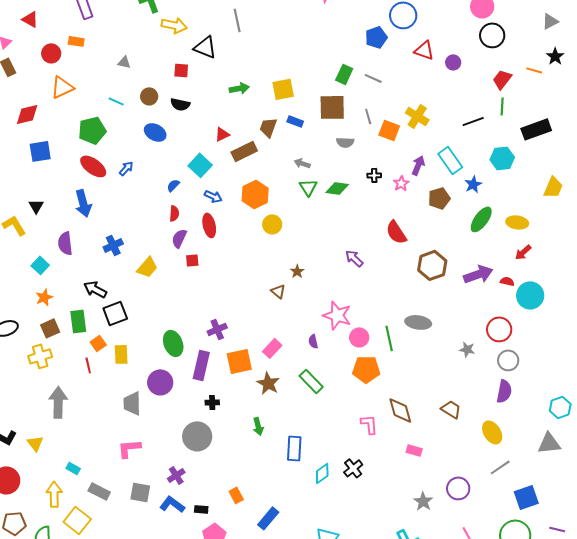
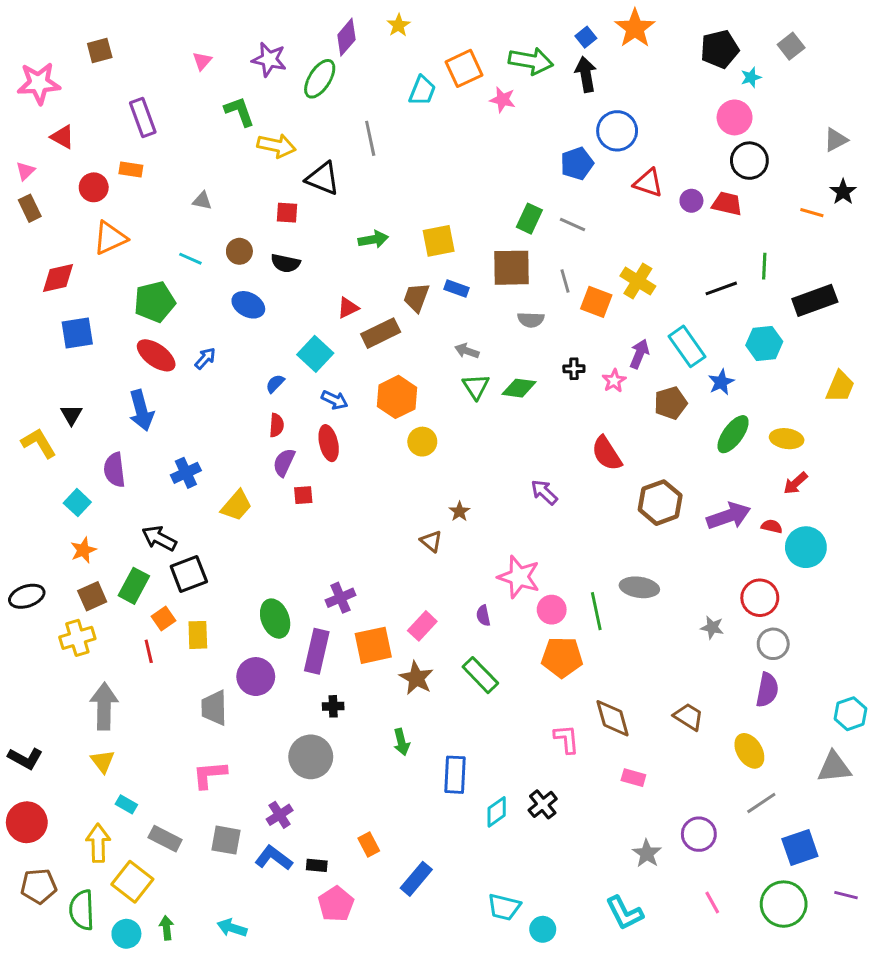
red trapezoid: (502, 79) -> (727, 204), moved, turned 65
green rectangle: (78, 321) -> (134, 586), turned 35
yellow triangle: (35, 443) -> (103, 761), moved

